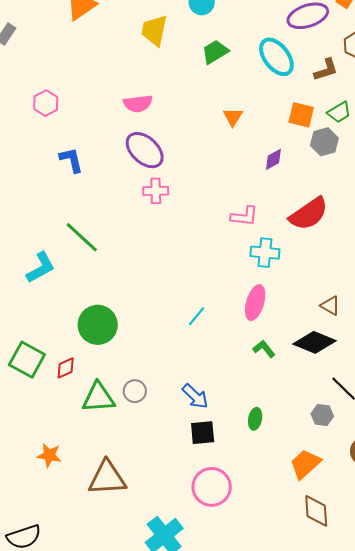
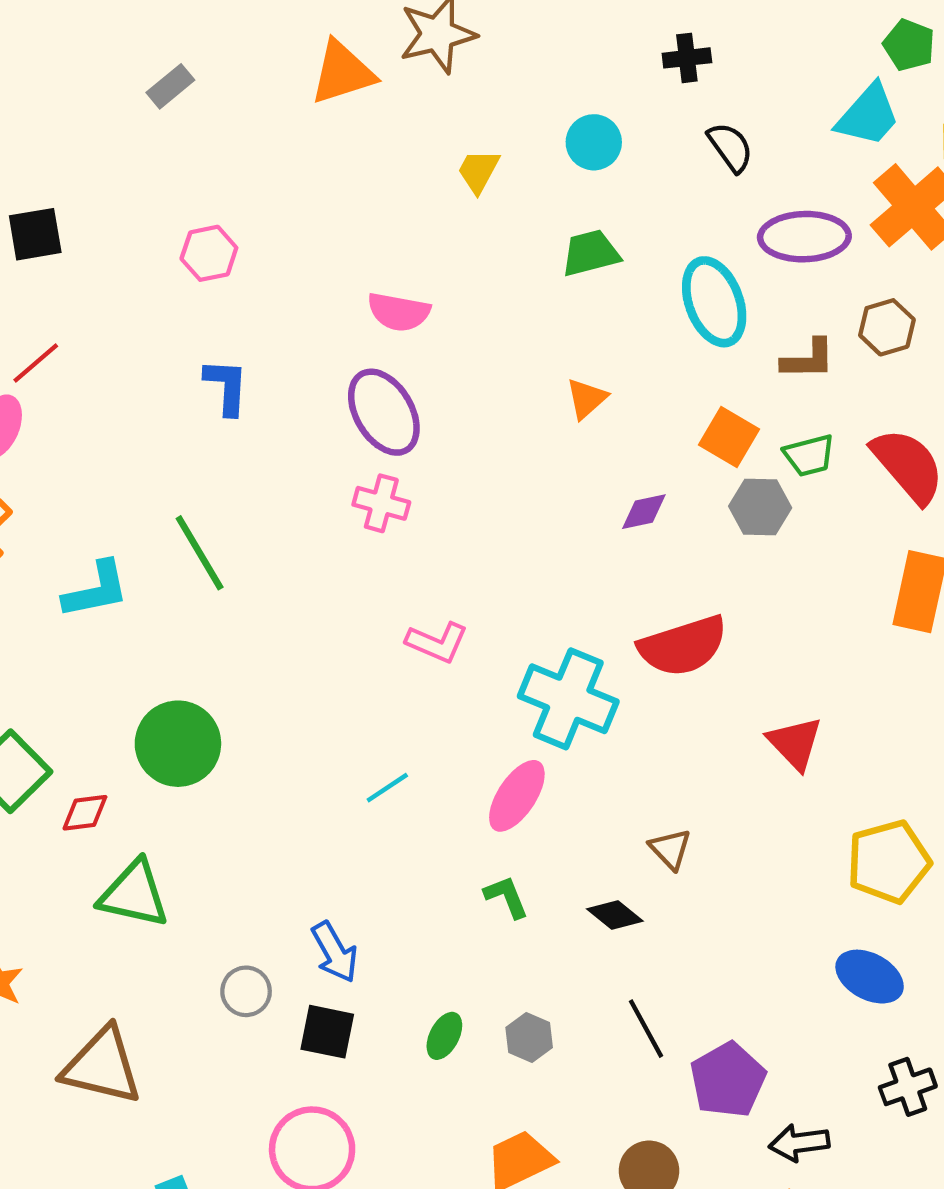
yellow trapezoid: (154, 30) -> (478, 171), size x0.7
pink L-shape: (244, 216) -> (437, 642), moved
cyan cross: (265, 253) -> (568, 699), size x1.5
black diamond: (315, 342) -> (615, 915), size x0.6
gray circle: (135, 391) -> (246, 991), moved
gray hexagon: (322, 415) -> (529, 1037), moved

